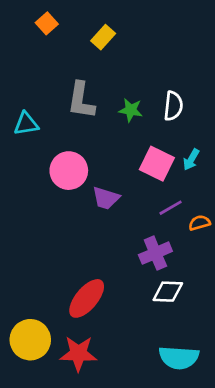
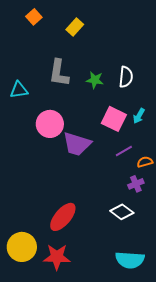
purple trapezoid: (106, 198) -> (77, 144), size x1.4
purple cross: (155, 253) -> (136, 184), moved, size x0.7
white diamond: (168, 292) -> (122, 212), turned 35

